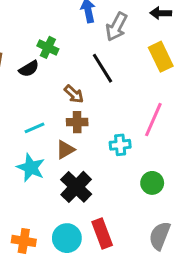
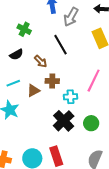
black semicircle: (29, 69) -> (16, 55), moved
brown cross: (77, 122) -> (52, 81), moved
brown triangle: (65, 150) -> (33, 91), moved
black cross: (76, 187) -> (64, 121), moved

